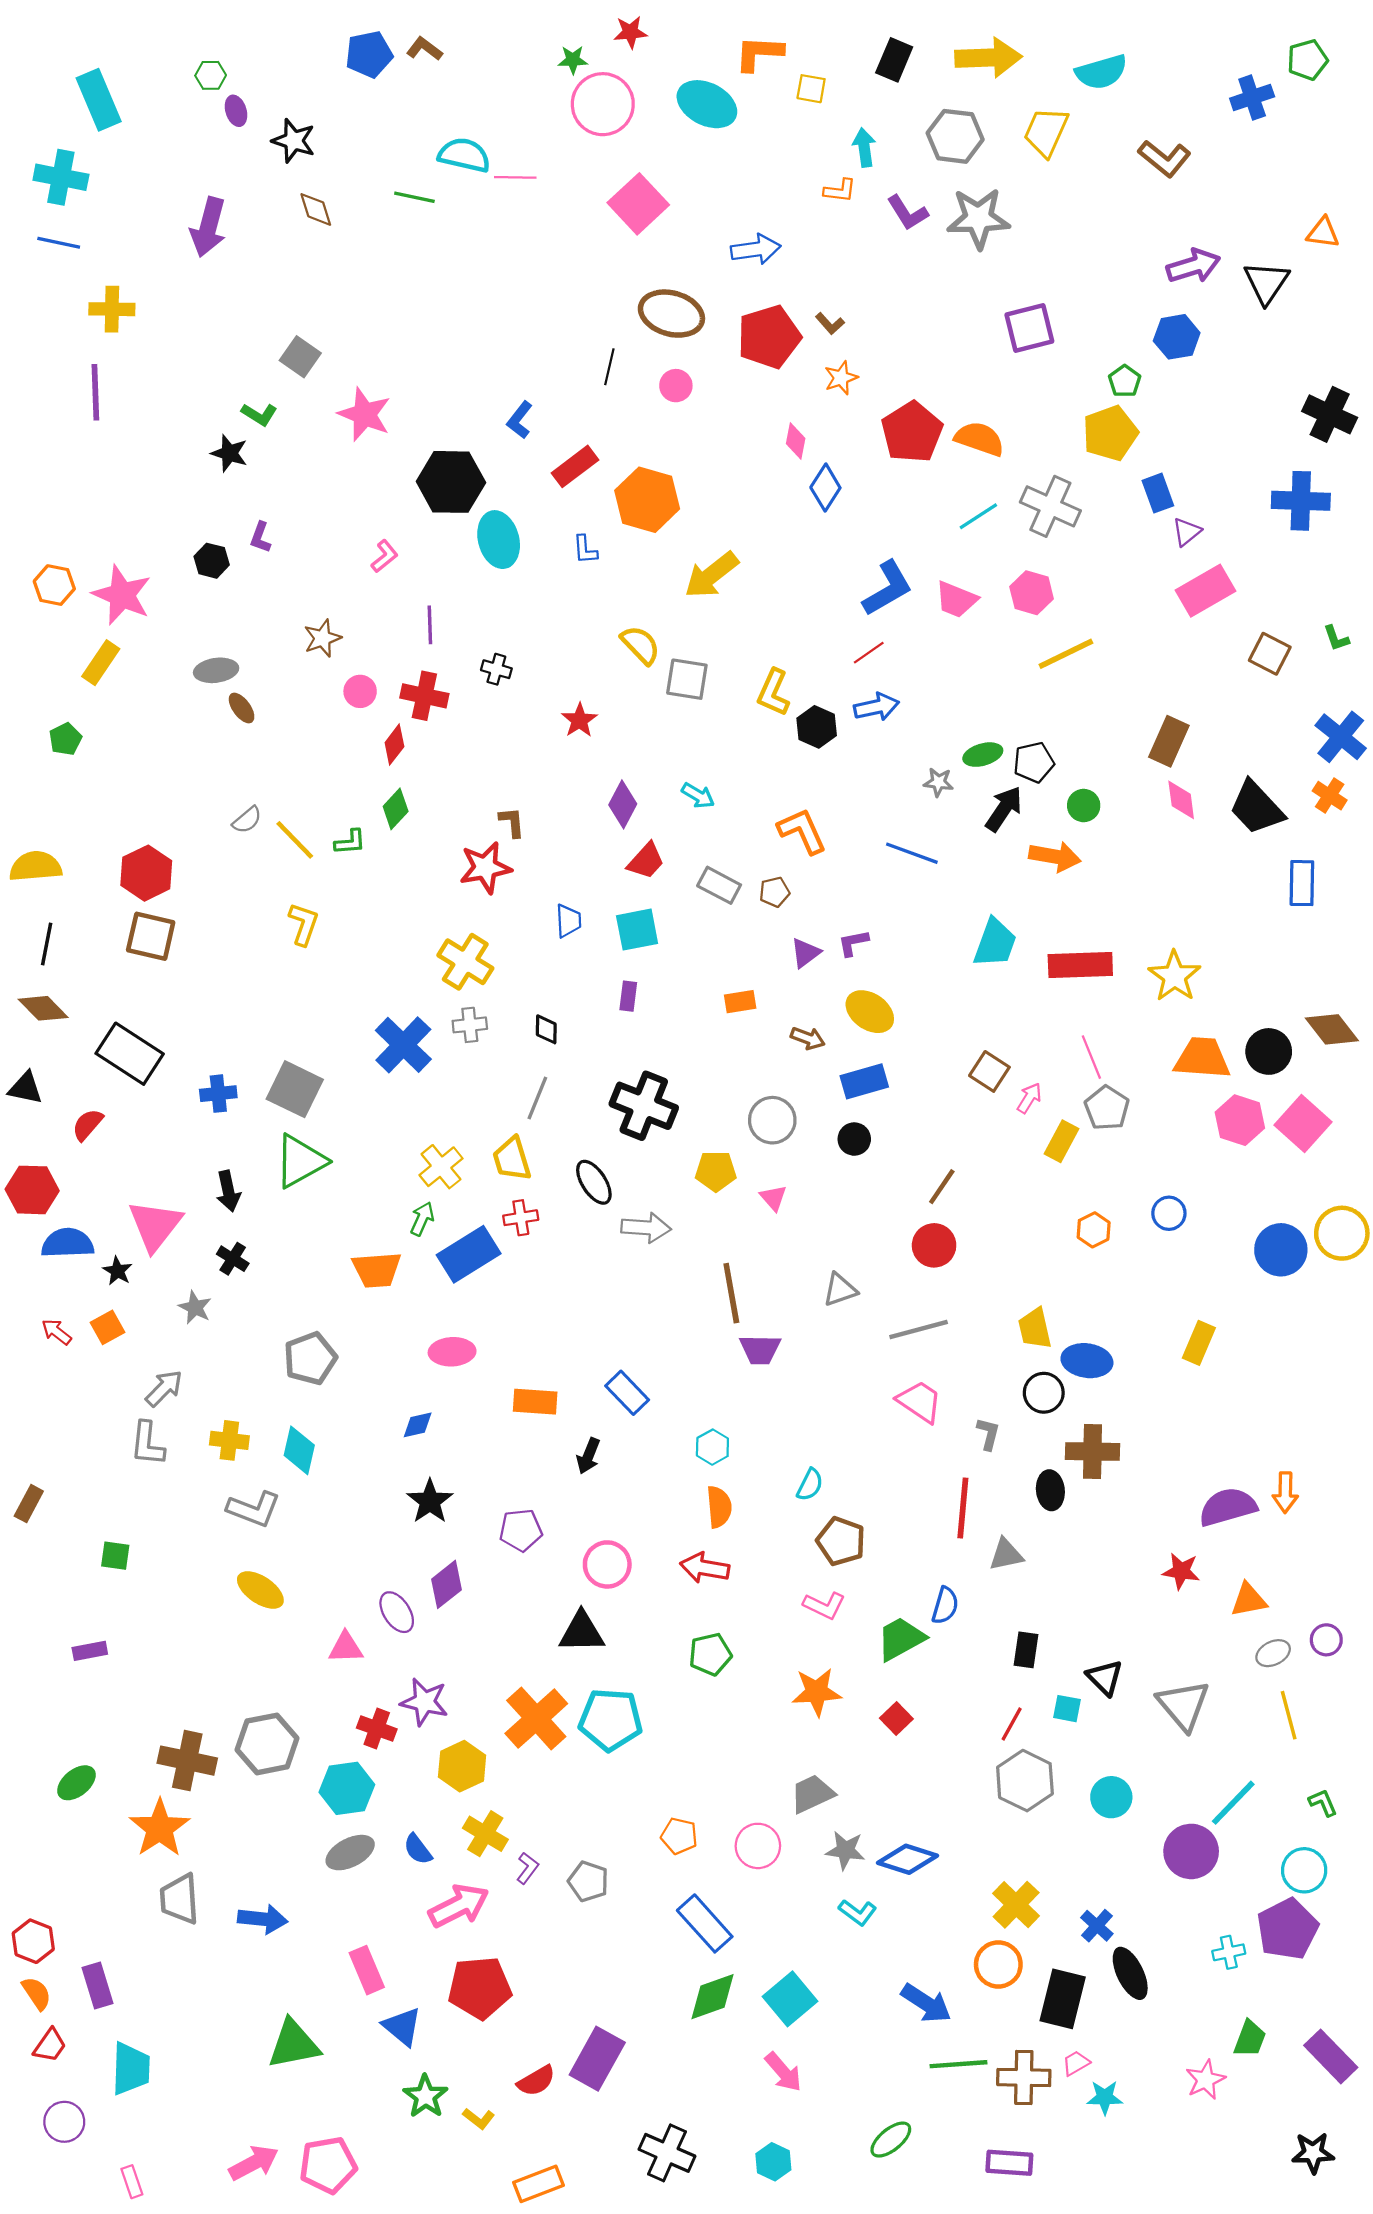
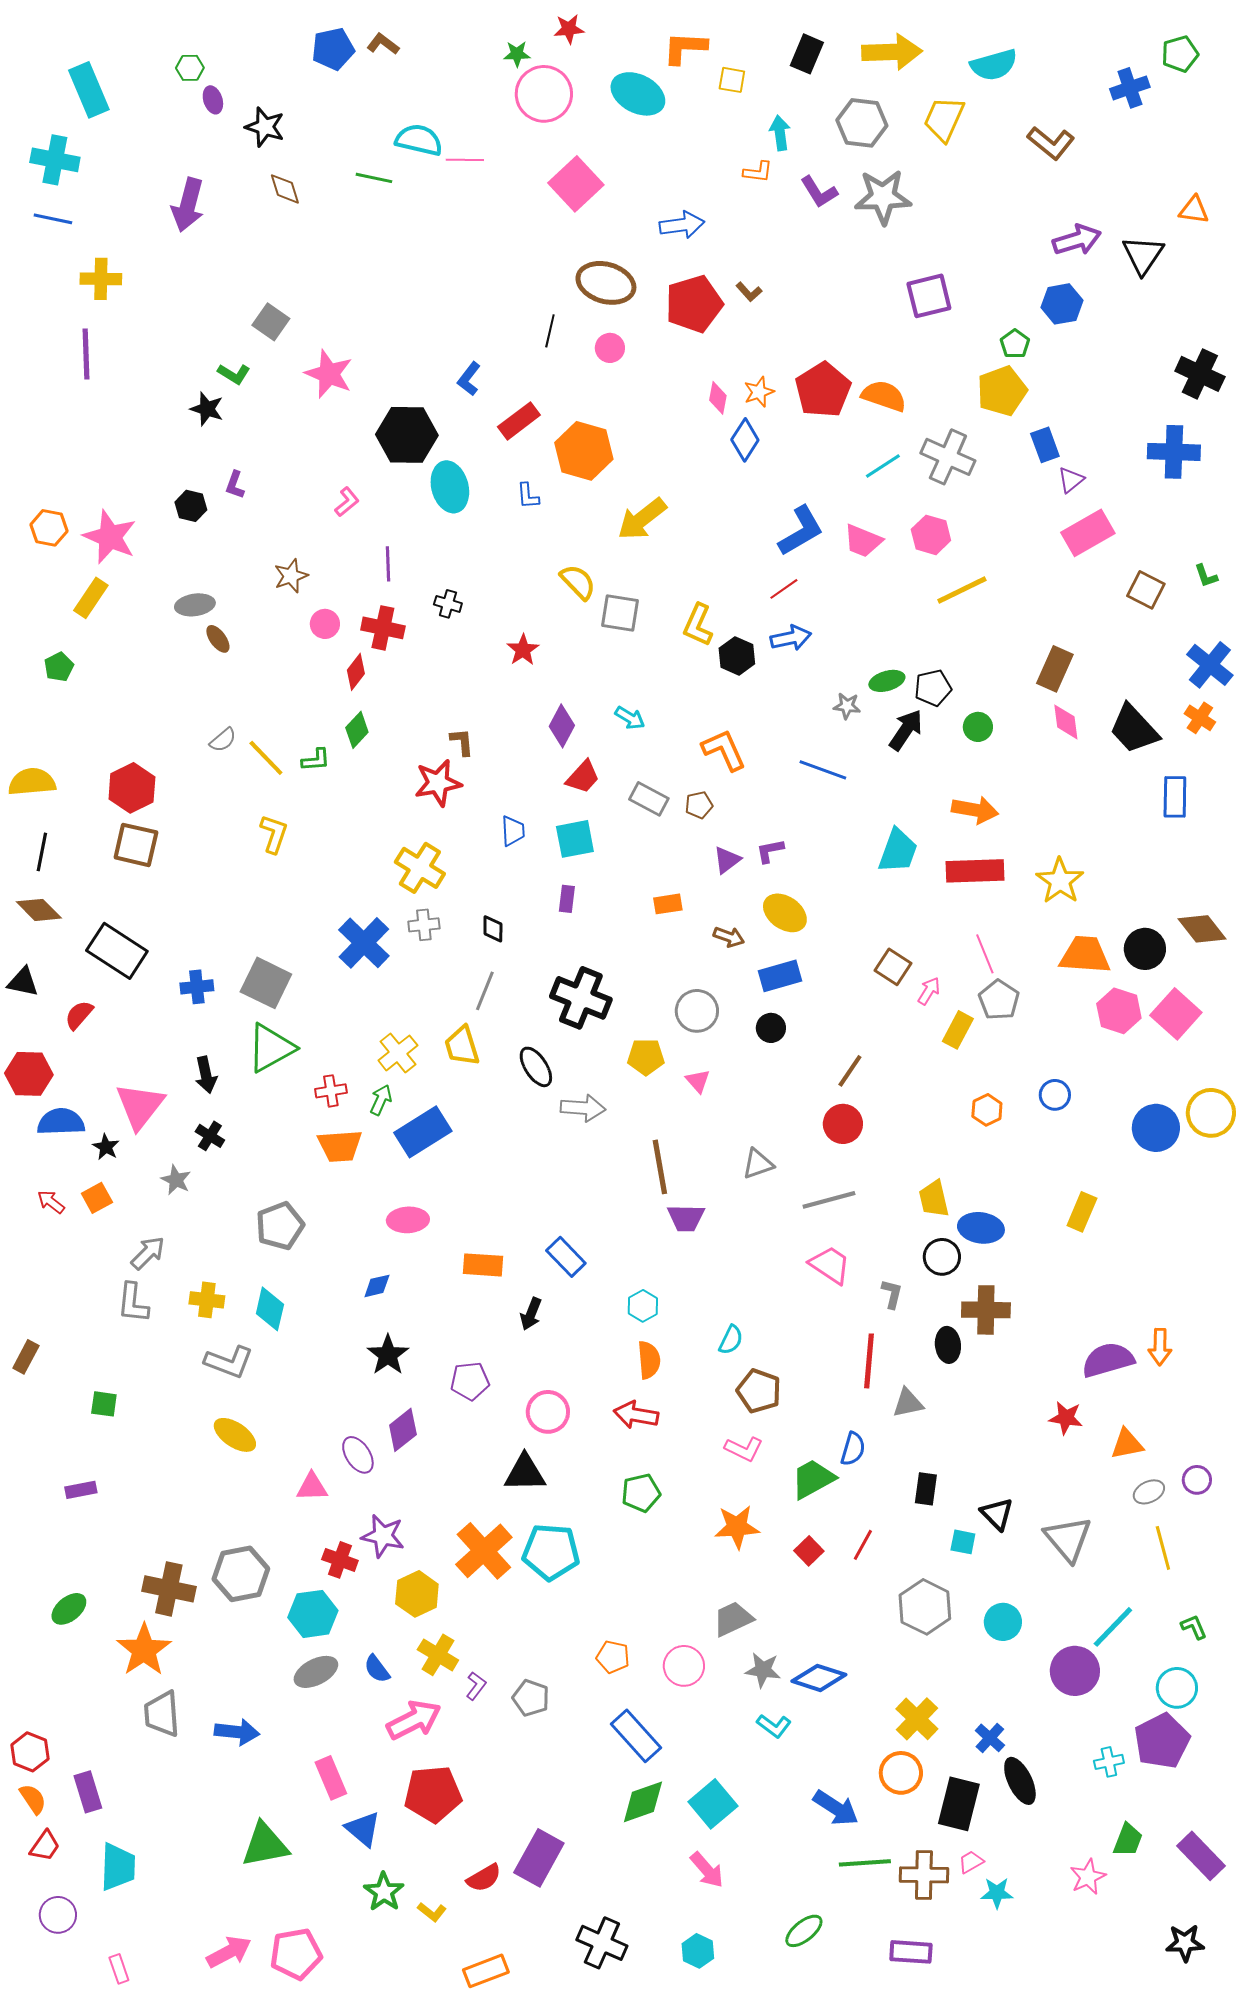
orange star: (841, 378) -> (759, 392), moved
orange arrow: (1055, 856) -> (975, 810), moved
red cross: (521, 1218) -> (331, 1091), moved
red line: (1012, 1724) -> (863, 1545), moved

